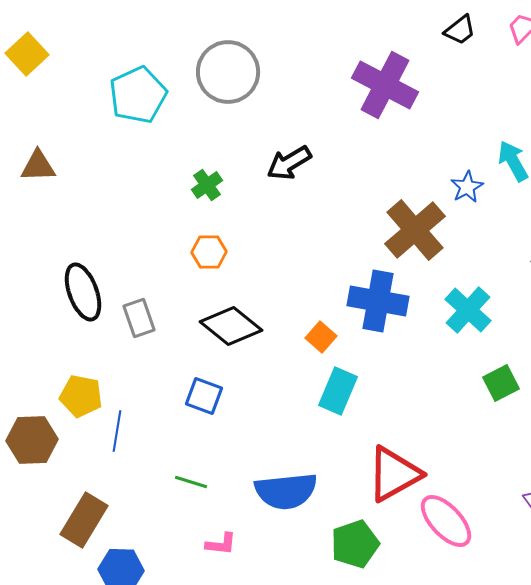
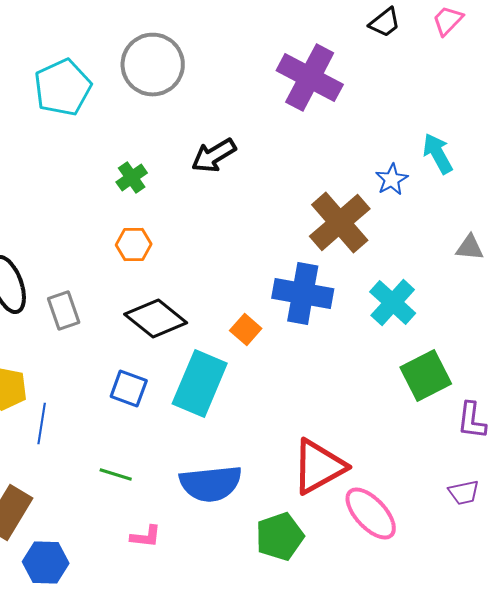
green square: (501, 383) -> (426, 376), size x1.4
cyan rectangle: (338, 391) -> (200, 384), moved, size x1.4

